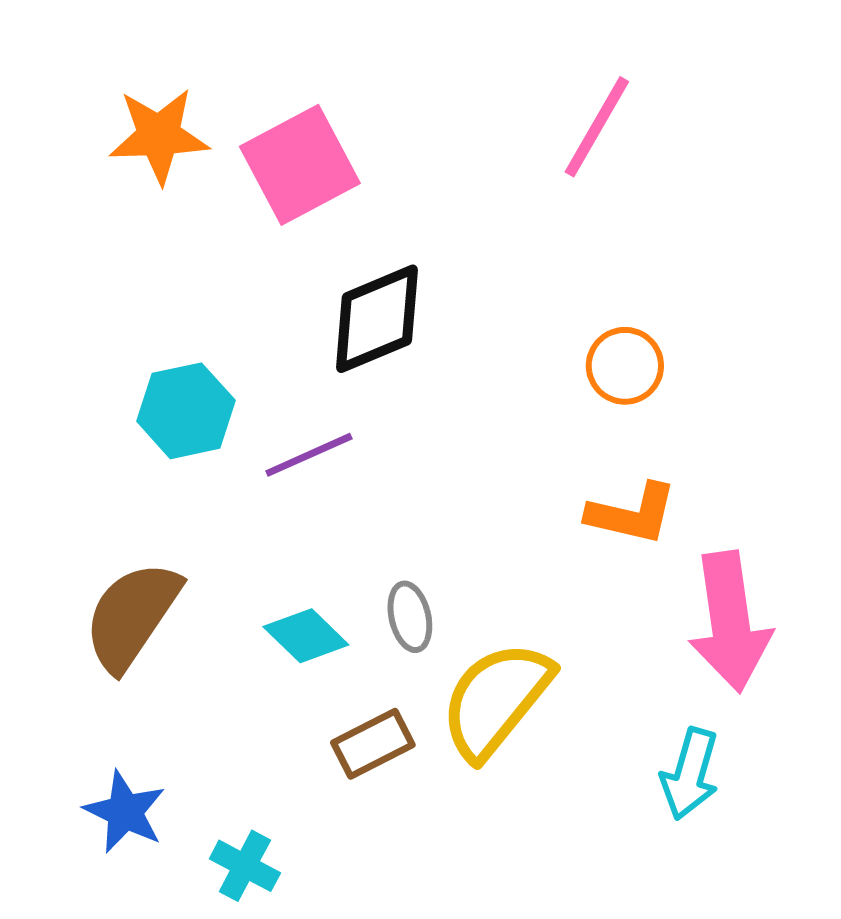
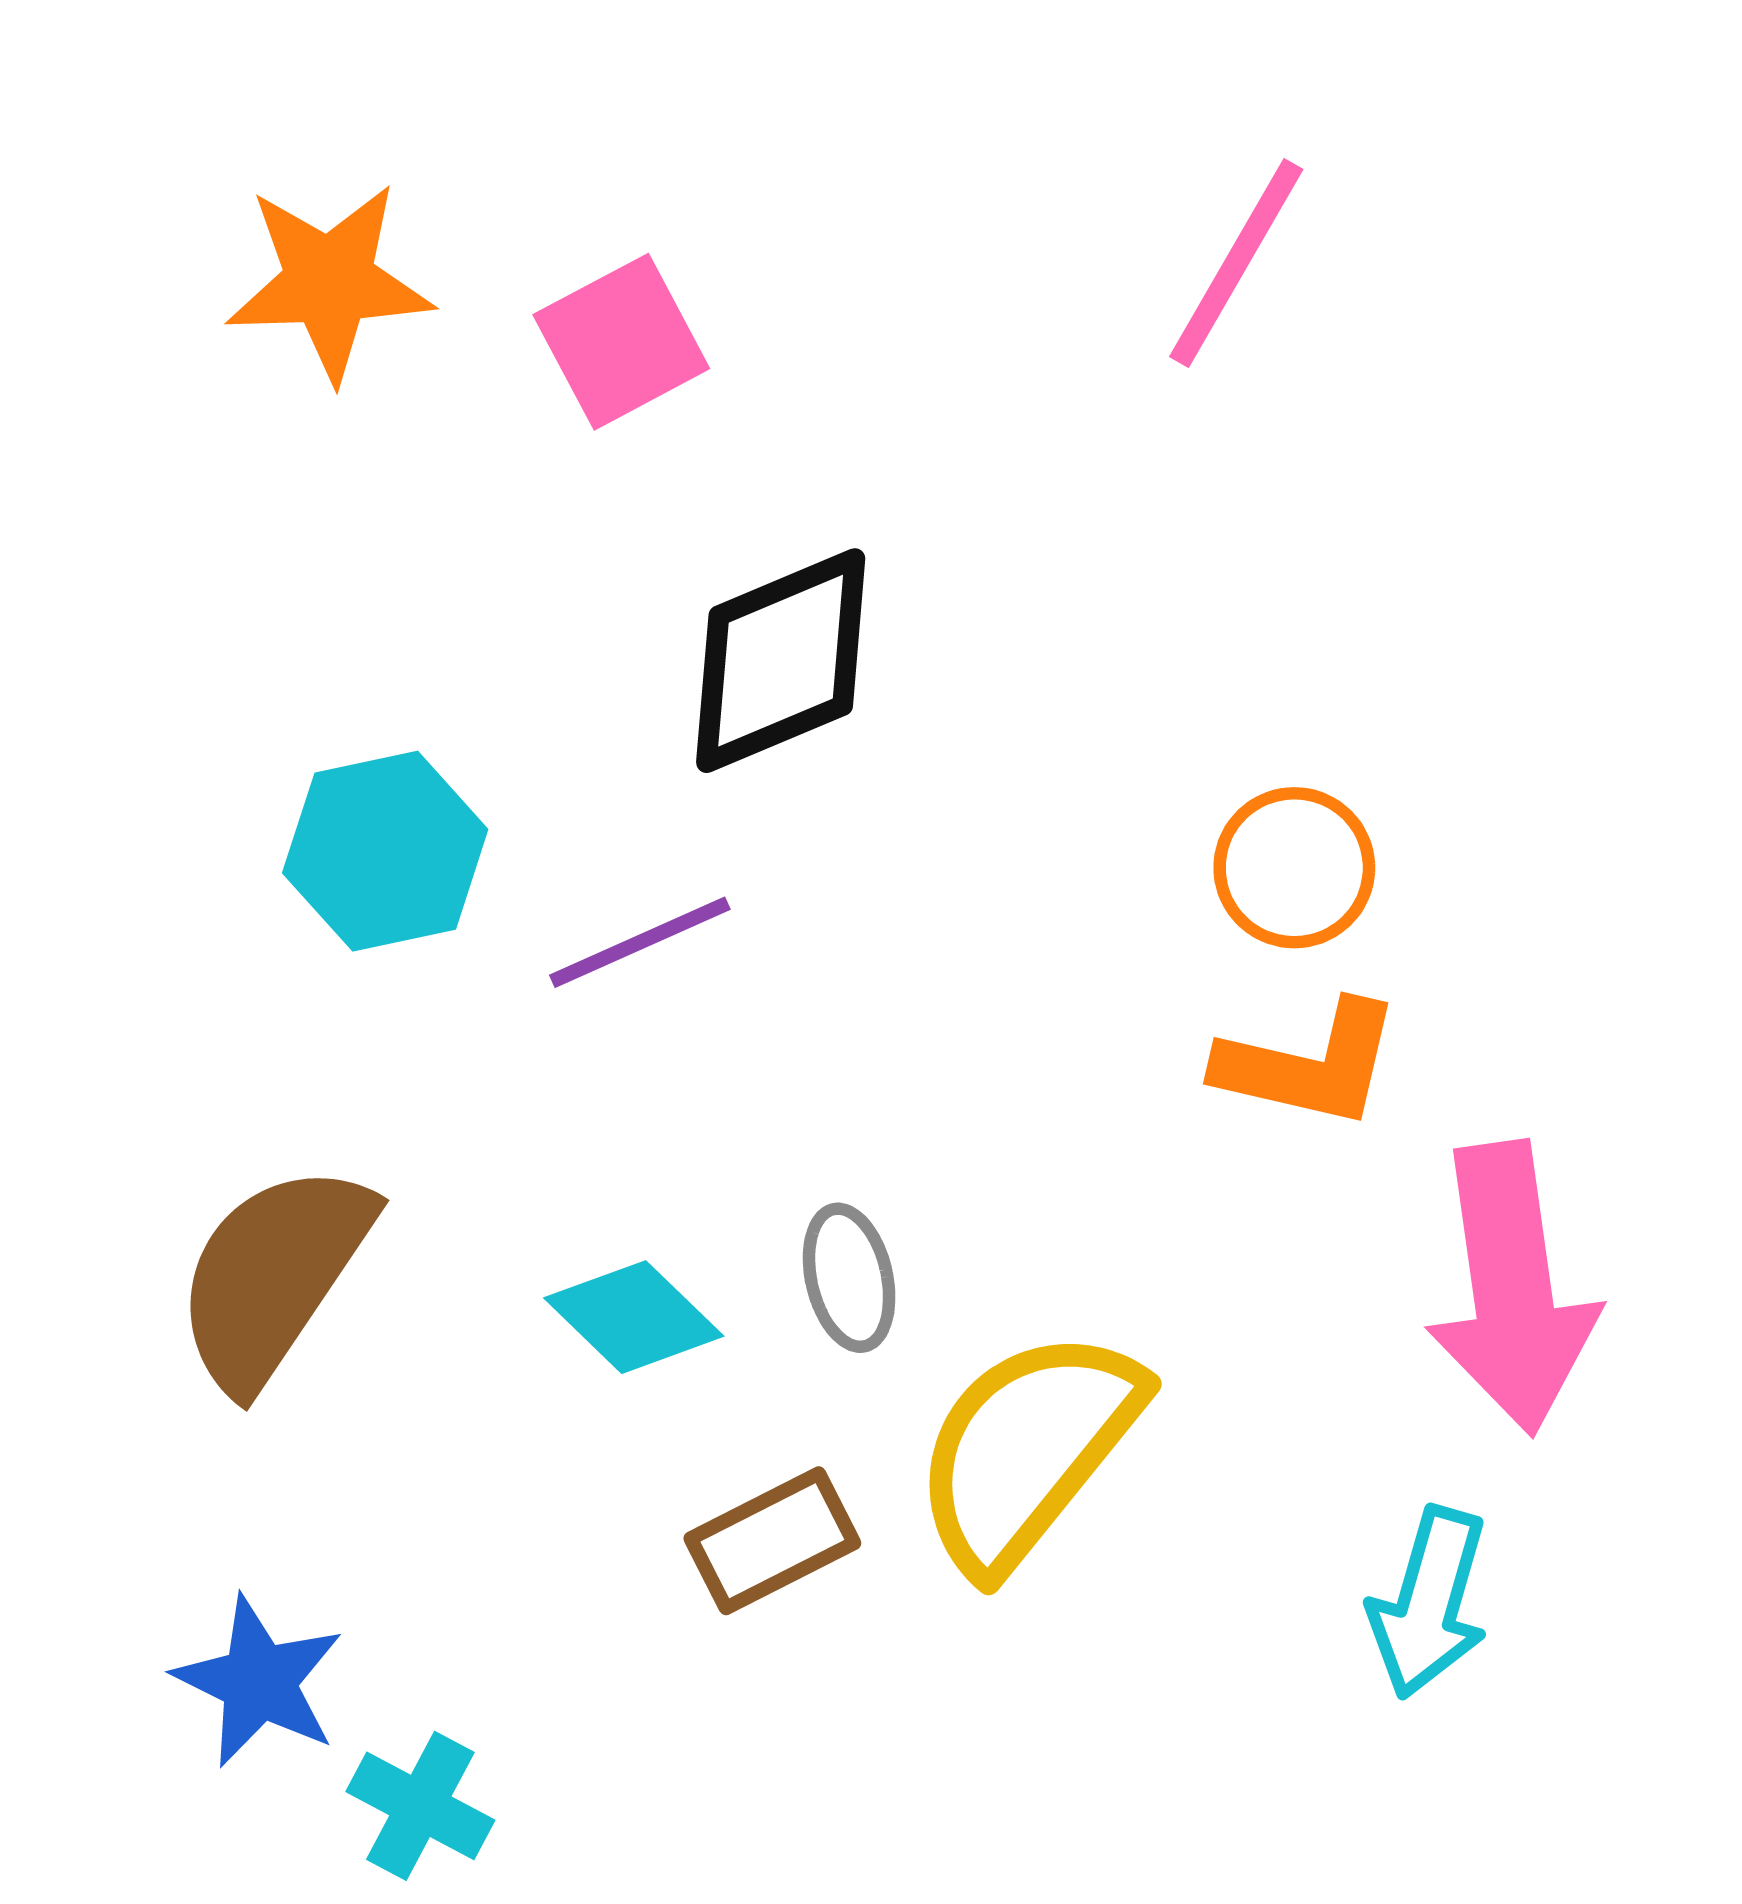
pink square: (300, 165) -> (621, 342), size x0.7
orange circle: (625, 366) -> (1294, 868), moved
cyan cross: (245, 866) -> (420, 1806), moved

